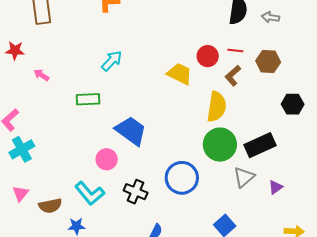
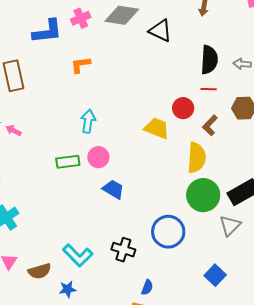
red line: (235, 50) -> (209, 89), moved
cyan arrow: (112, 61) -> (88, 121), turned -30
pink arrow: (41, 75) -> (14, 130), moved
blue trapezoid: (131, 131) -> (113, 189), size x0.7
pink circle: (107, 159) -> (98, 157), moved

